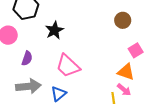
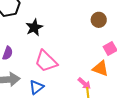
pink arrow: (124, 90) -> (84, 83), moved

